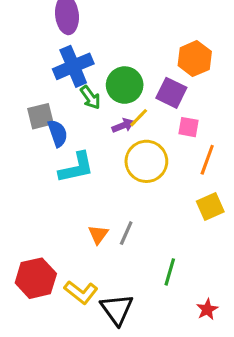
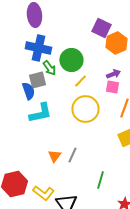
blue cross: (73, 66) -> (38, 48), turned 35
purple square: (171, 93) -> (101, 28), moved
gray square: (41, 116) -> (37, 80), moved
purple arrow: (123, 126) -> (113, 74), moved

